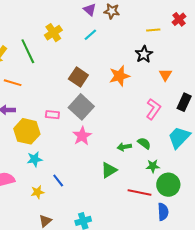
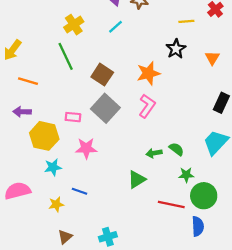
green line: (28, 51) -> (66, 56), moved
orange triangle: (165, 75) -> (212, 58), moved
pink L-shape: (153, 109) -> (147, 106), moved
pink star: (82, 136) -> (86, 148), moved, turned 30
blue line: (58, 181) -> (80, 191), turned -32

